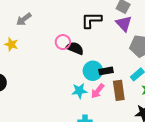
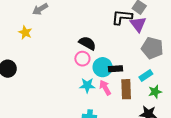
black L-shape: (92, 20) -> (122, 17), moved
pink circle: (63, 42) -> (82, 59), moved
pink arrow: (98, 91) -> (105, 88), turned 105

